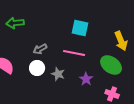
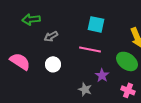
gray arrow: (40, 49) -> (51, 36), moved
gray star: (58, 74) -> (85, 89), moved

